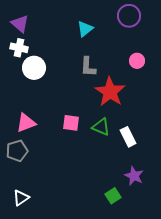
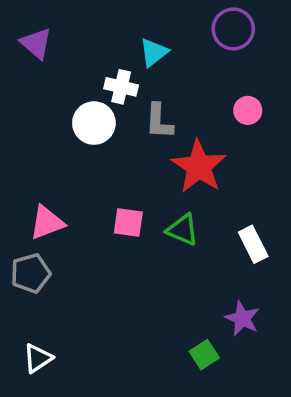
white cross: (19, 48) -> (121, 87), moved
white circle: (34, 68) -> (94, 123), moved
white rectangle: (128, 137) -> (253, 244), moved

